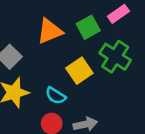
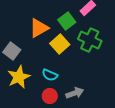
yellow square: (79, 71) -> (60, 44), moved

